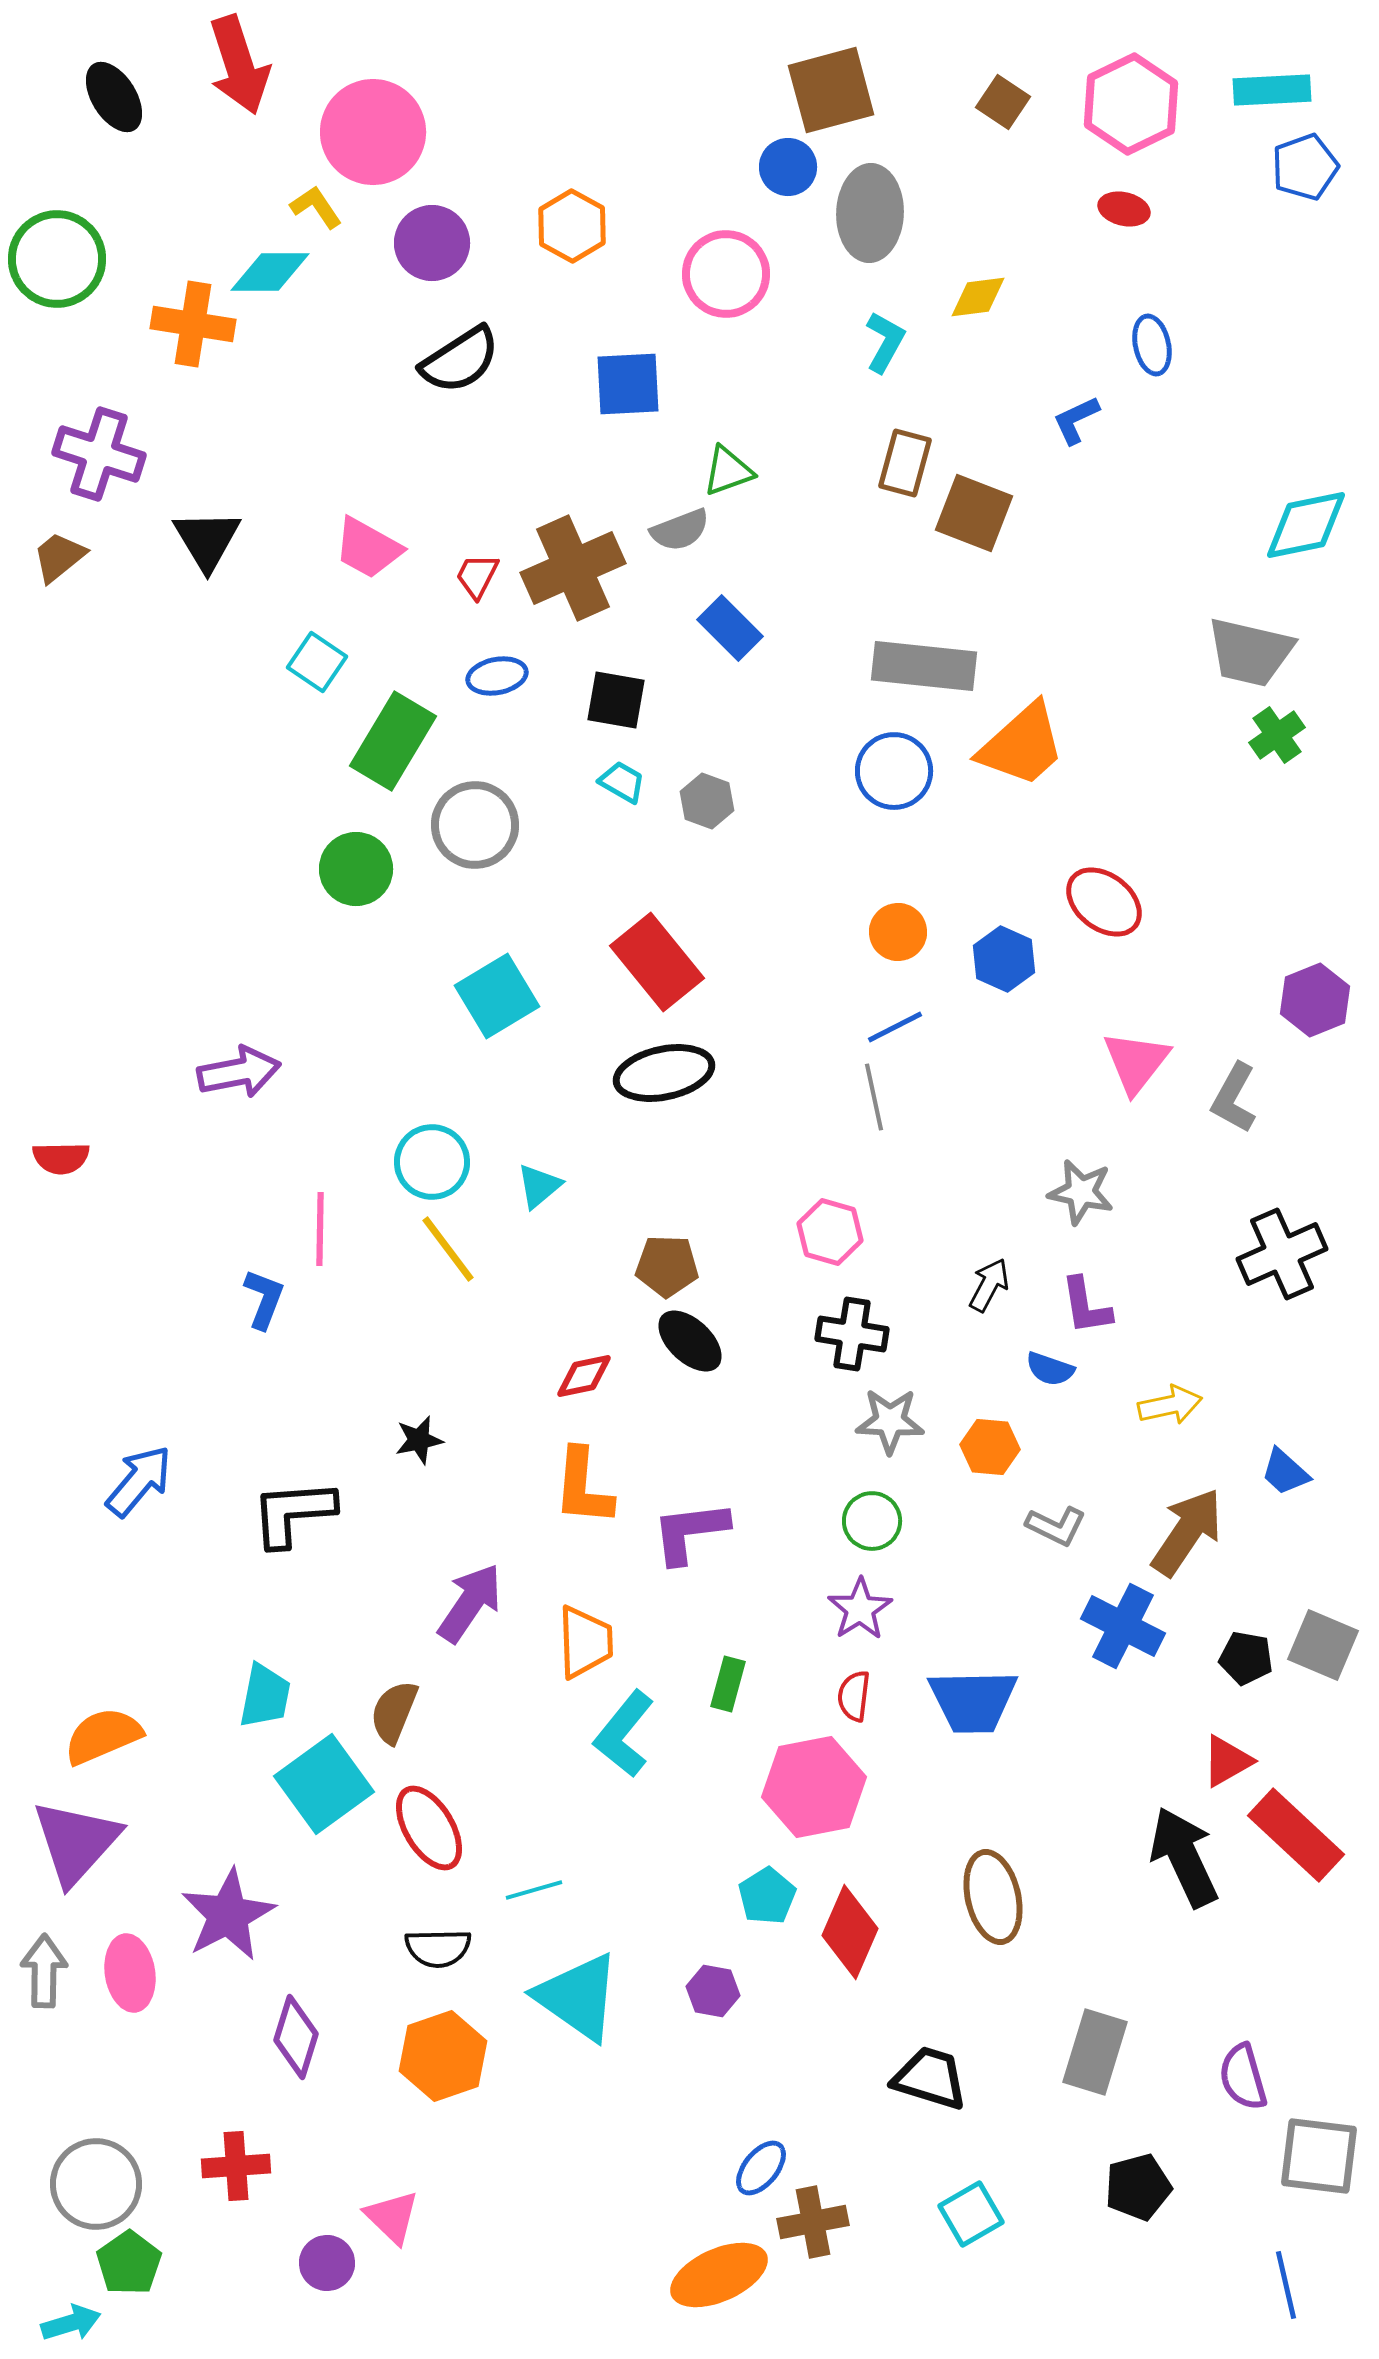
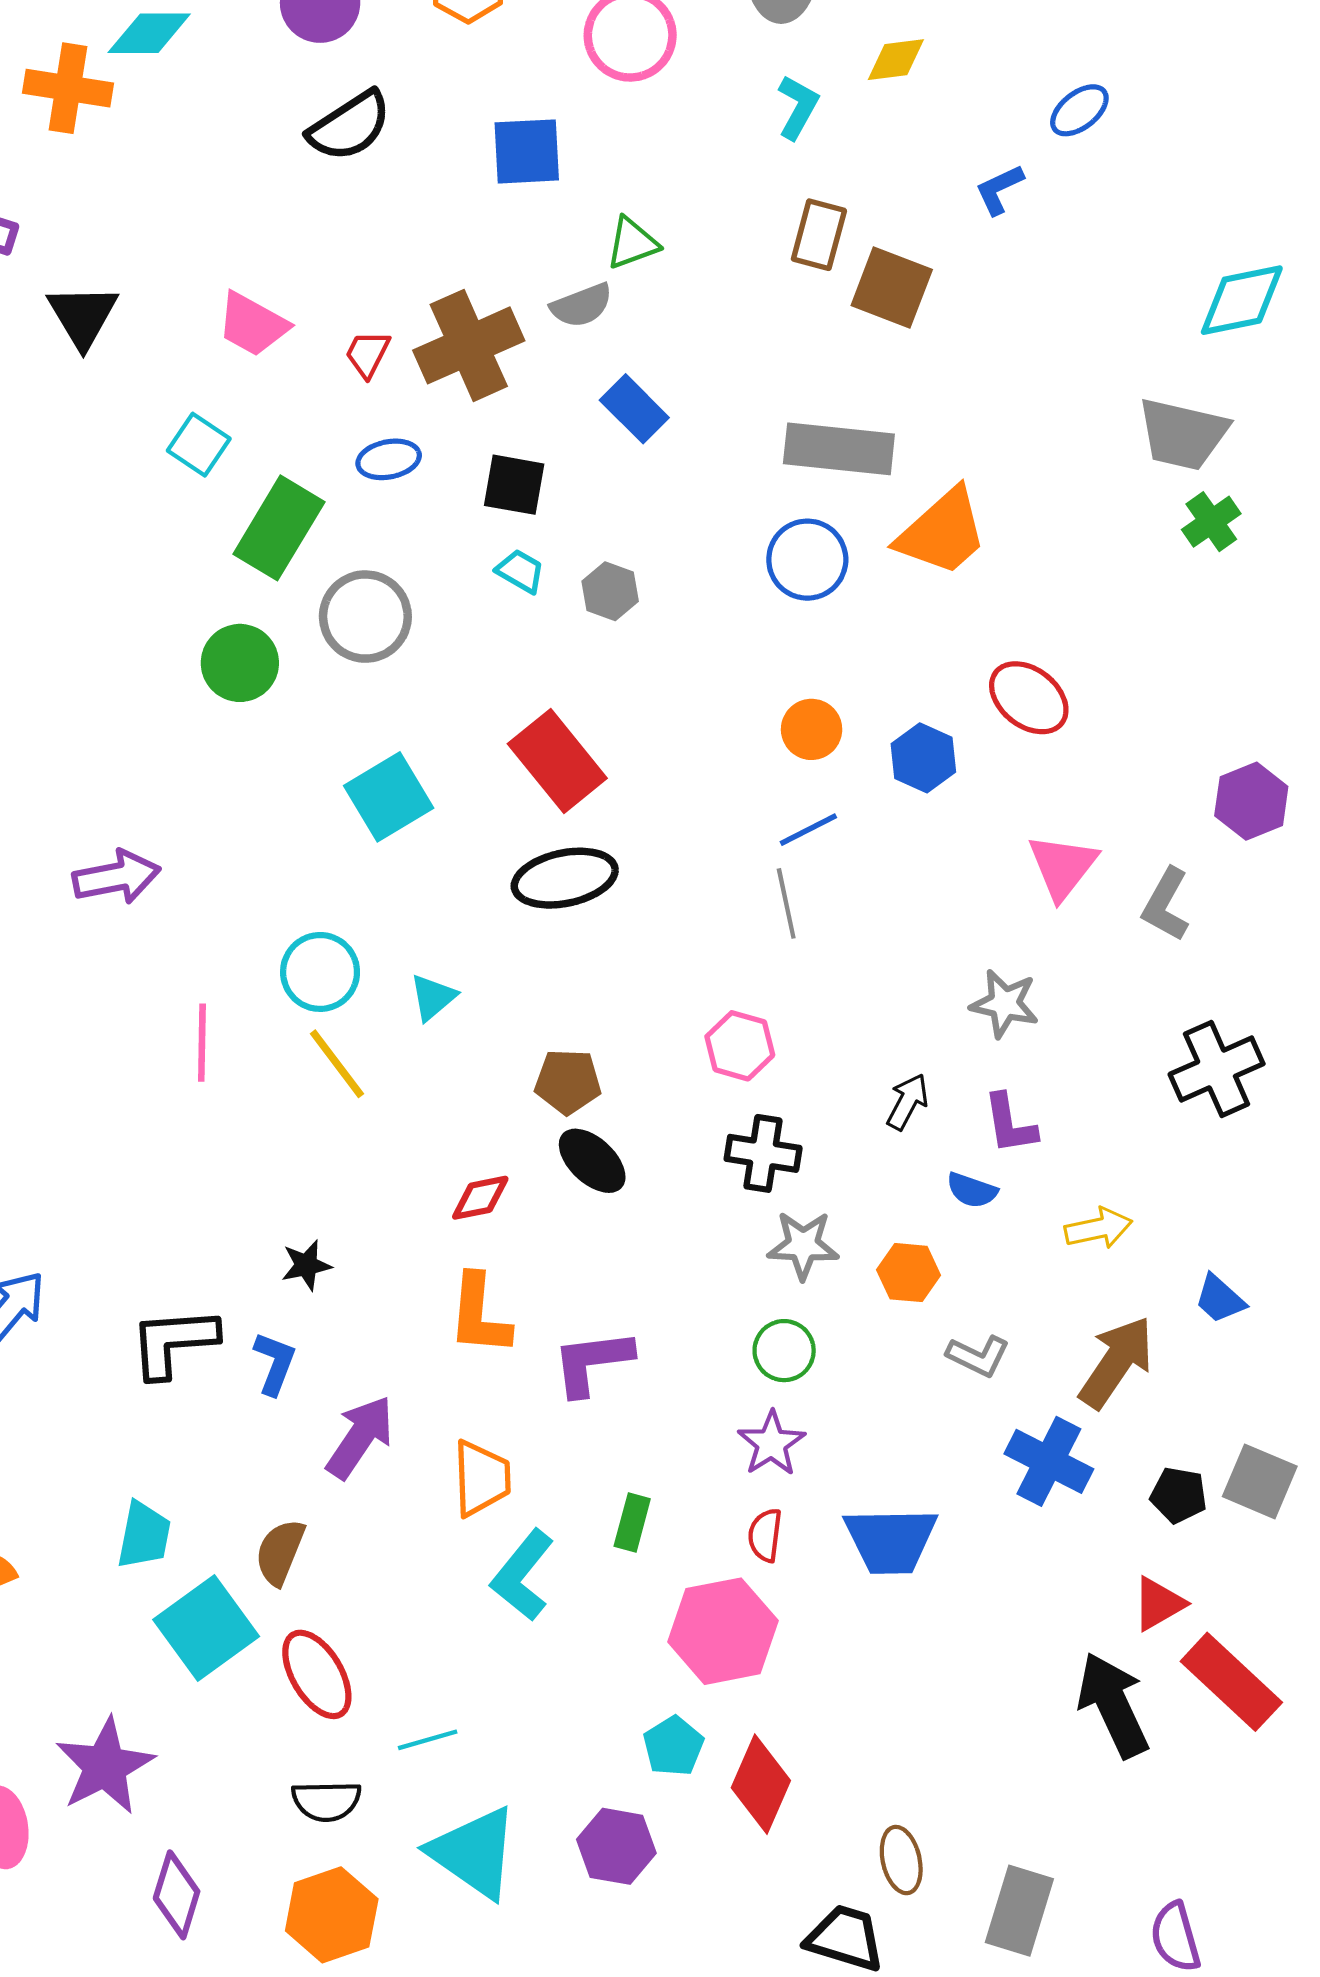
blue ellipse: (1152, 345) -> (1079, 110), turned 64
blue L-shape: (264, 1299) -> (275, 1363), moved
brown ellipse: (993, 1897) -> (901, 1860), moved, size x0.7
purple hexagon: (713, 1991) -> (616, 1846), size x1.4

